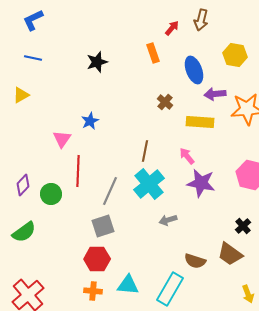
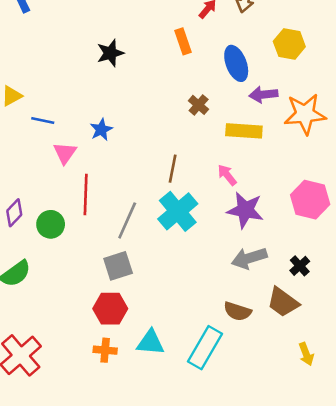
blue line: (33, 58) -> (43, 121), moved
gray arrow: (168, 220) -> (249, 258), moved, size x1.5

